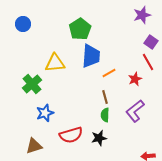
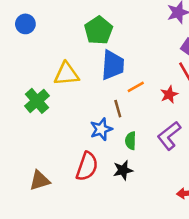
brown line: (105, 97) -> (118, 109), moved
blue star: (45, 113) -> (101, 129), moved
red semicircle: (71, 135) -> (87, 166), turned -55

